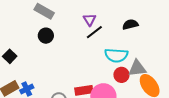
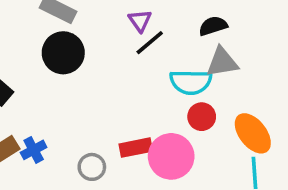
black circle: (46, 36) -> (63, 53), size x1.5
gray triangle: (137, 68) -> (222, 62), moved

